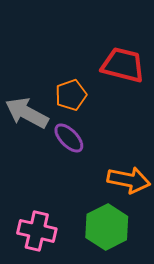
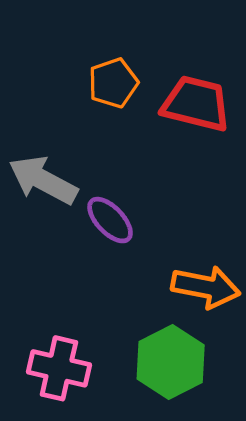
orange pentagon: (71, 95) -> (113, 83), moved

